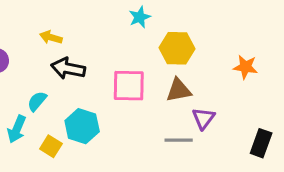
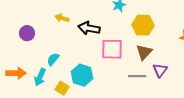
black arrow: (68, 68) -> (89, 28), moved
brown triangle: (179, 90) -> (144, 52), turned -36
gray line: (179, 140) -> (137, 76), moved

